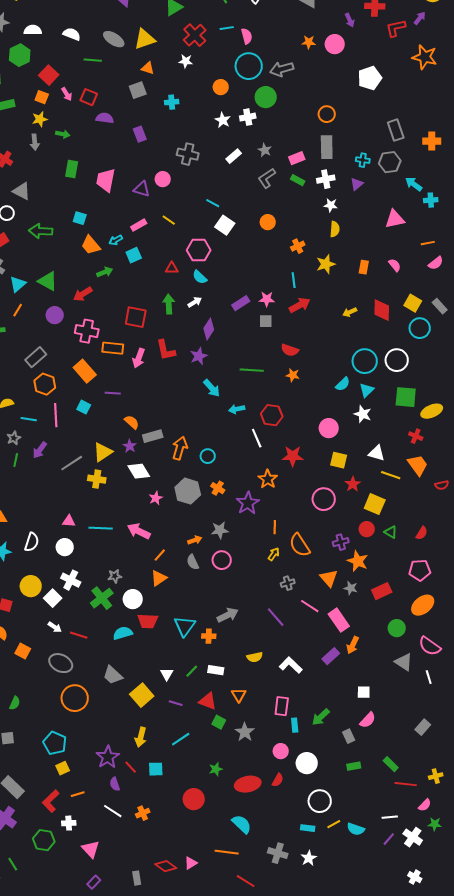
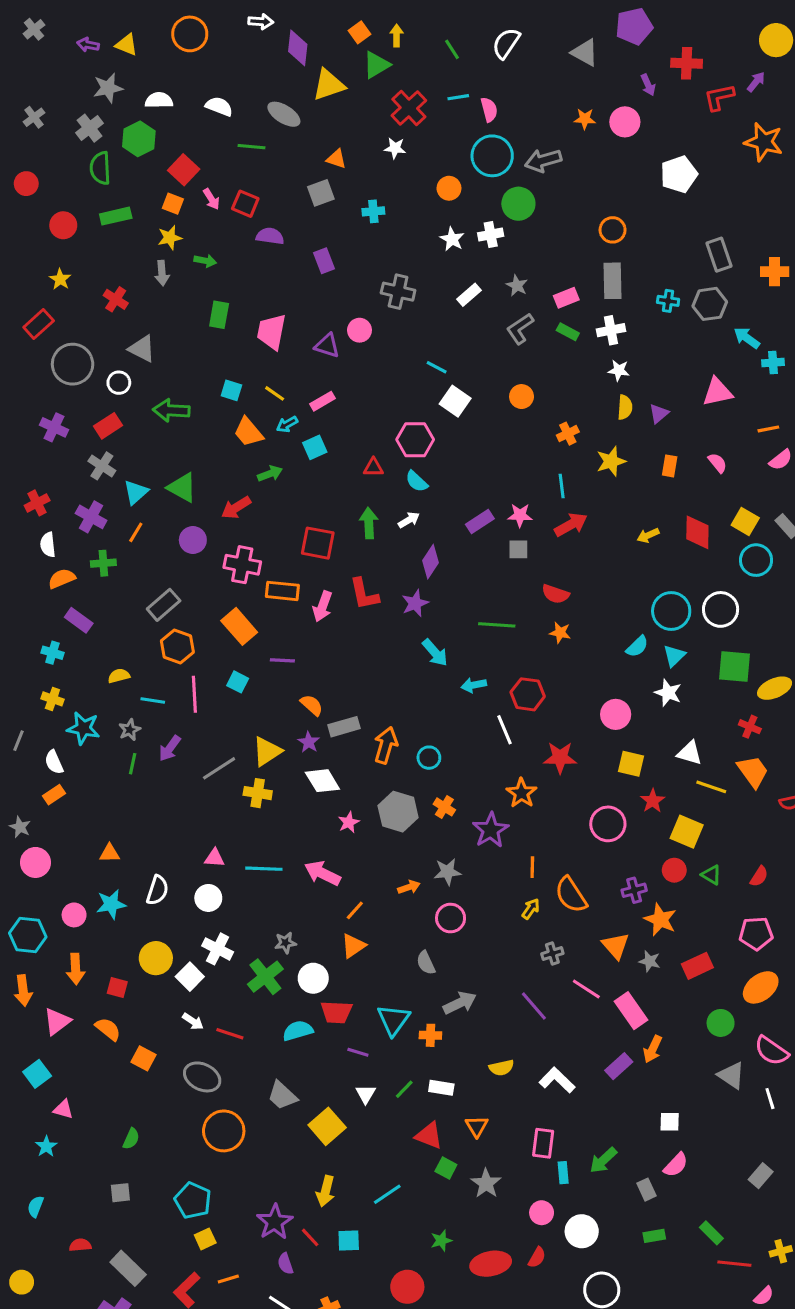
yellow triangle: (145, 39) -> (329, 85), moved
purple triangle: (357, 184) -> (659, 413), moved
yellow line: (169, 220) -> (275, 393), moved
gray semicircle: (193, 562) -> (426, 963), moved
purple line: (176, 703) -> (358, 1052), moved

